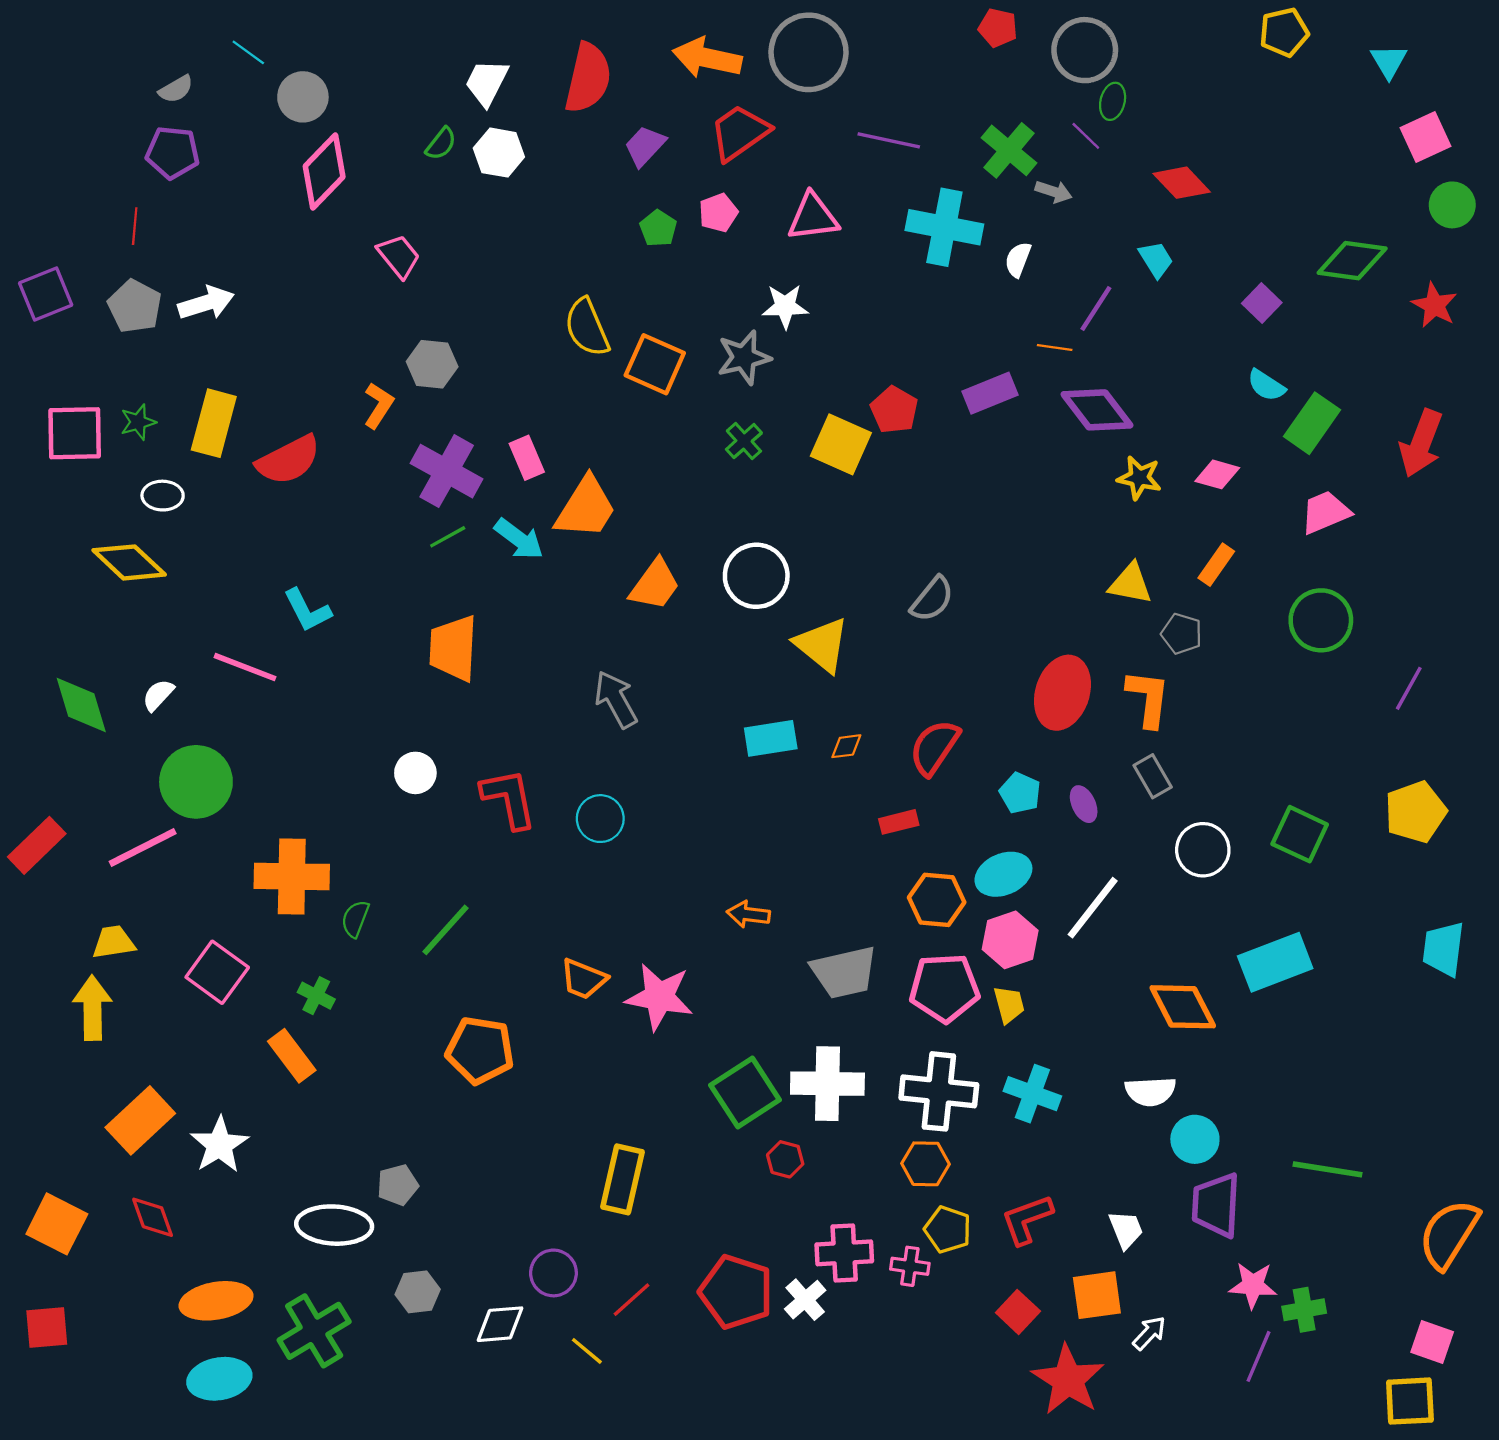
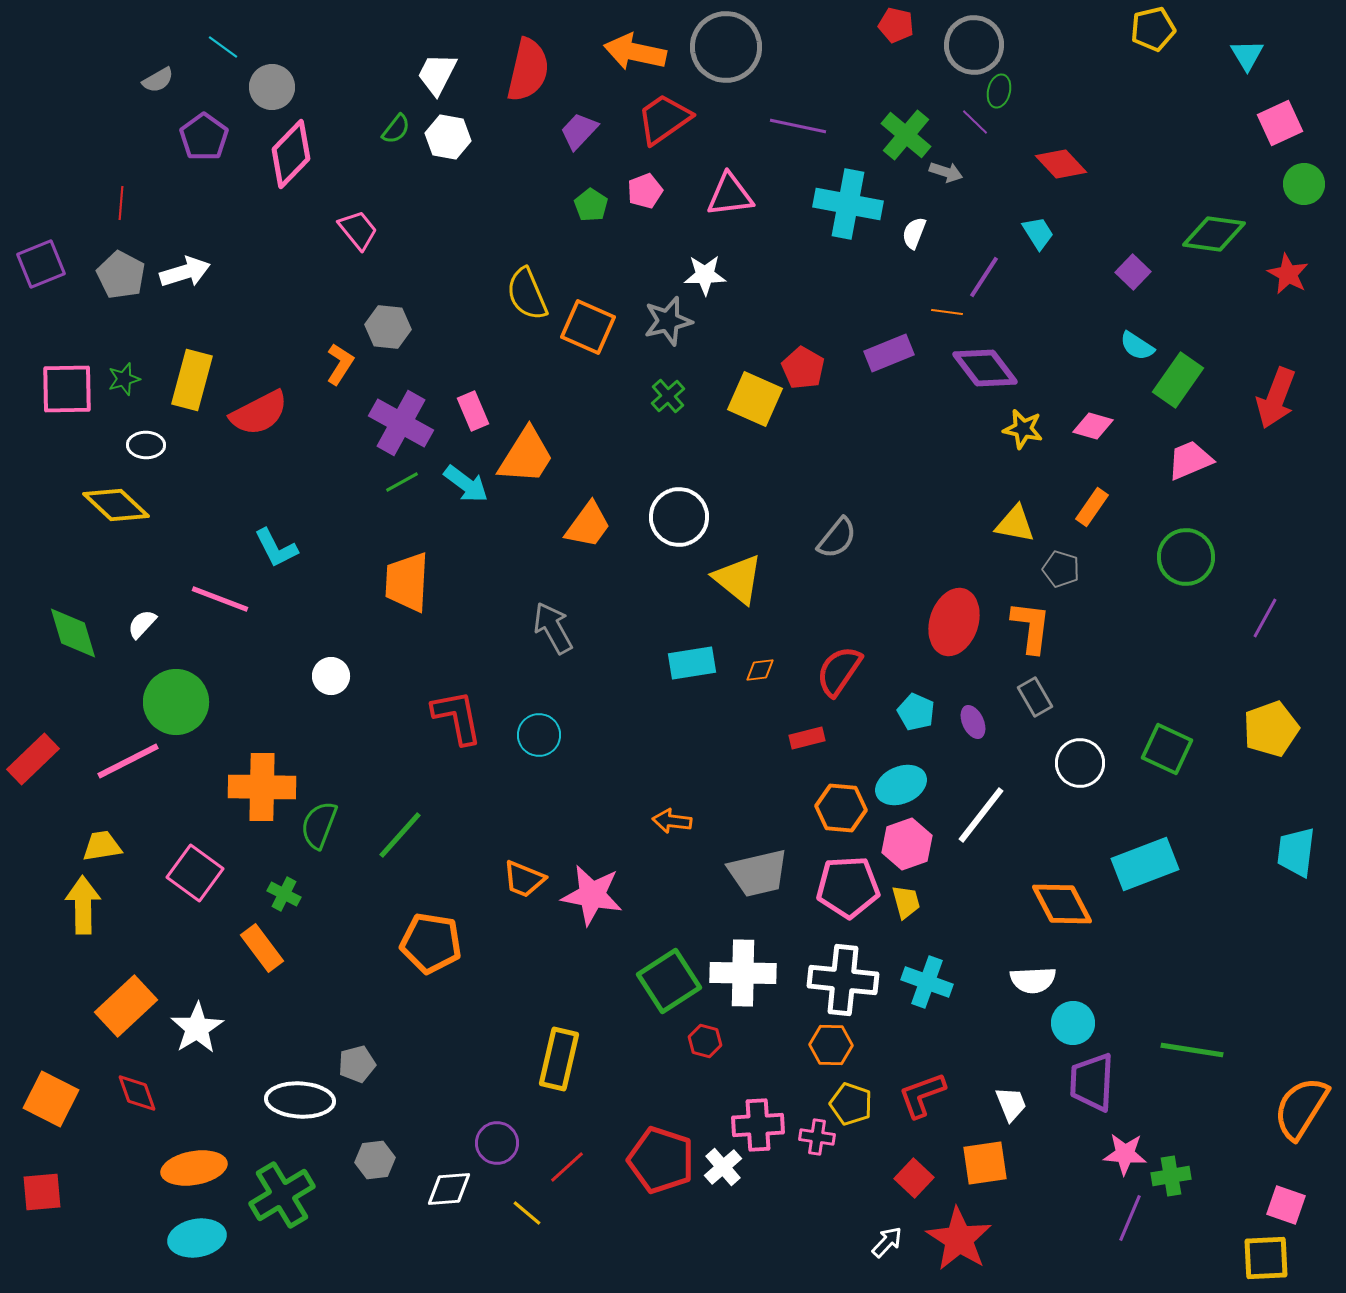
purple pentagon: (173, 153) -> (204, 137), moved, turned 30
white circle: (415, 773) -> (331, 676), moved
green semicircle: (355, 919) -> (319, 825), size x1.4
white arrow: (1149, 1333) -> (887, 1242), moved

